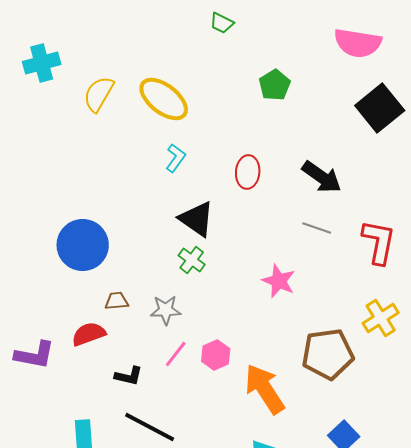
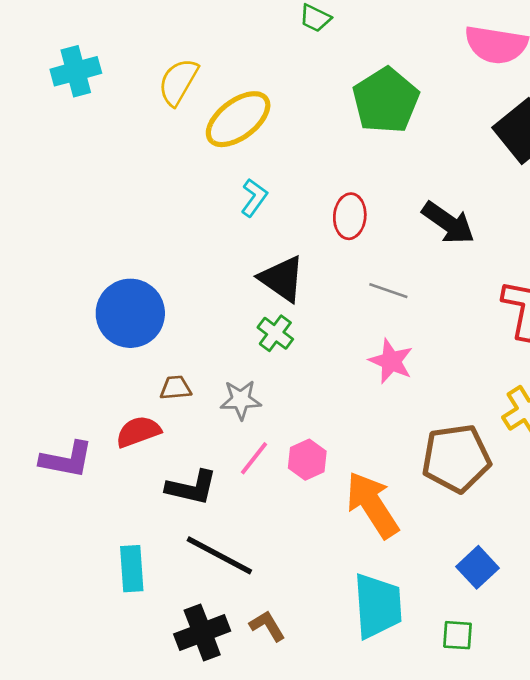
green pentagon: (275, 85) -> (386, 101), size x1.6
yellow semicircle: (99, 94) -> (178, 82), moved
yellow ellipse: (164, 99) -> (238, 119), turned -75
gray line: (317, 228) -> (388, 291), moved
black L-shape: (129, 376) -> (192, 488), size x1.4

